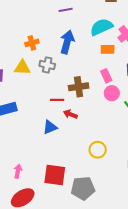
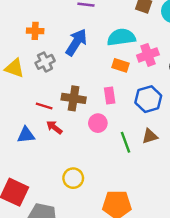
gray cross: (47, 65) -> (45, 62), turned 35
yellow triangle: (22, 68) -> (14, 68), moved
pink circle: (112, 93) -> (98, 123), moved

